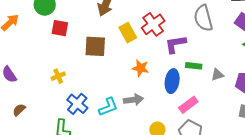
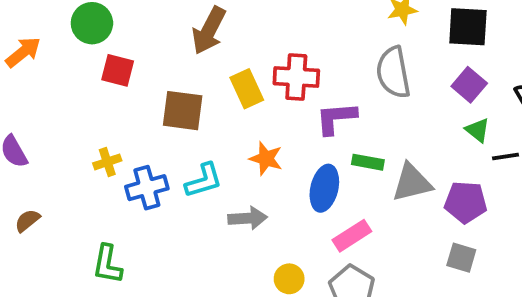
red cross: (153, 24) -> (296, 77), turned 35
gray triangle: (217, 75) -> (412, 183), size x1.6
blue cross: (77, 104) -> (147, 188), moved, turned 30
cyan L-shape: (108, 107) -> (204, 180), moved

